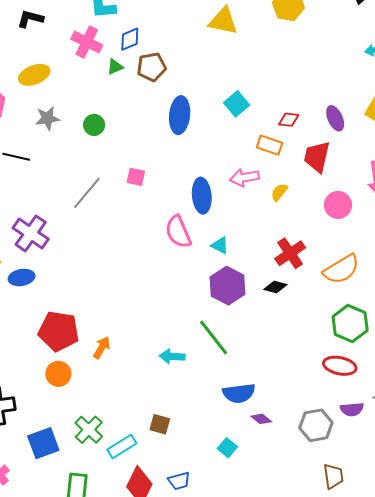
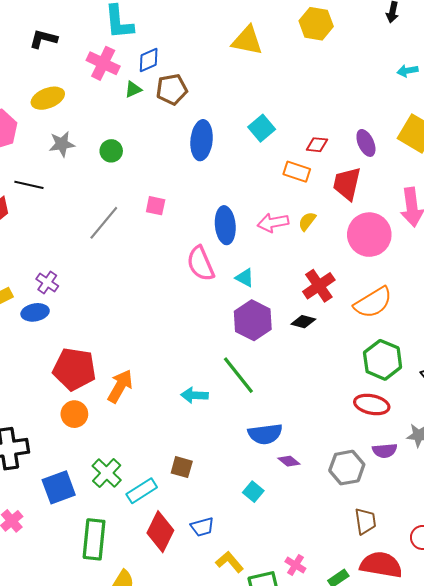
pink arrow: (244, 178) -> (273, 223), moved
pink circle: (338, 205) -> (369, 235), size x1.5
purple cross: (31, 233) -> (47, 283), moved, size x0.6
orange arrow: (102, 348) -> (120, 386), size x1.4

